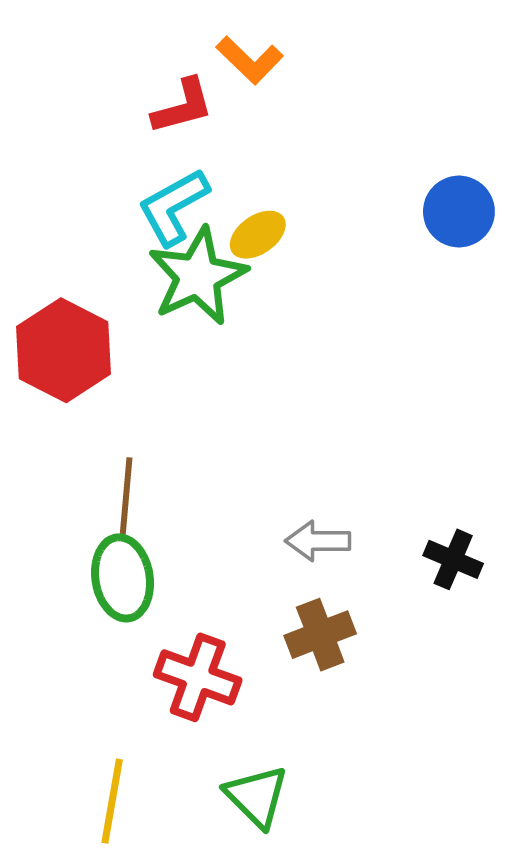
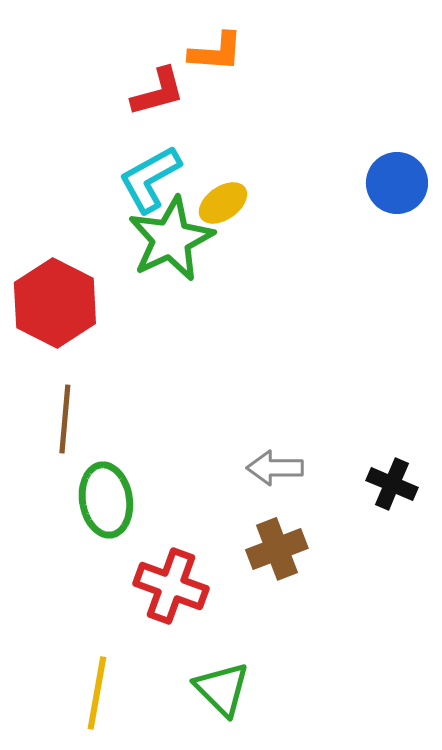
orange L-shape: (250, 60) -> (216, 52), turned -40
brown line: (126, 497) -> (65, 419), moved

